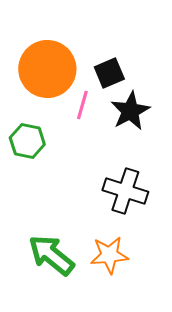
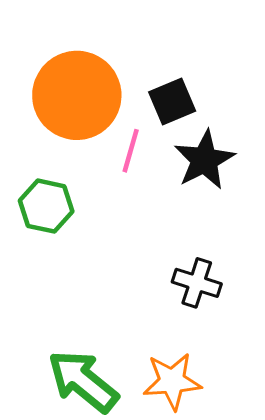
black cross: (125, 191) -> (197, 283), size x0.7

